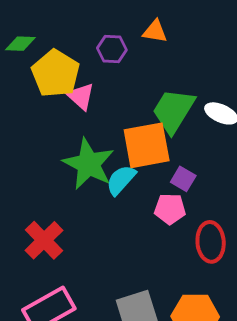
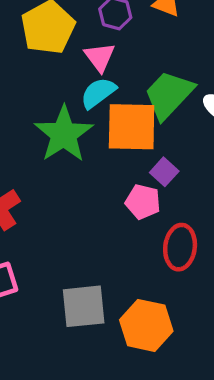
pink triangle: (81, 96) -> (100, 57), moved
cyan semicircle: (121, 180) -> (98, 93), moved

